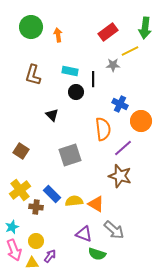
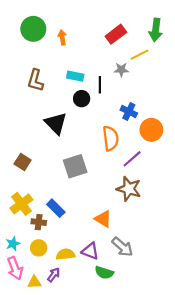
black triangle: (52, 115) -> (56, 123), size x1.6
yellow semicircle: (74, 201) -> (65, 254), moved
yellow circle: (36, 241) -> (39, 248), moved

